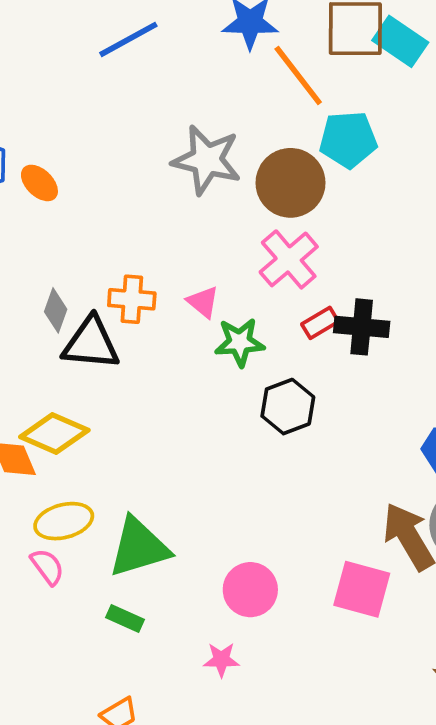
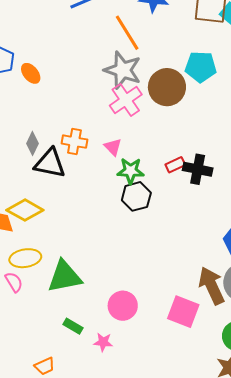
orange line: (298, 76) -> (127, 33), moved
pink cross: (289, 259) -> (126, 100), moved
black hexagon: (288, 407) -> (136, 196), moved
green rectangle: (125, 618) -> (73, 326), moved

